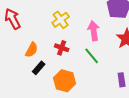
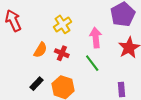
orange semicircle: (32, 50) -> (40, 50), moved
black rectangle: (39, 68) -> (36, 84), moved

